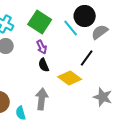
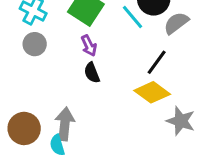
yellow diamond: (70, 78) -> (152, 92), moved
gray arrow: (42, 99) -> (65, 124), moved

